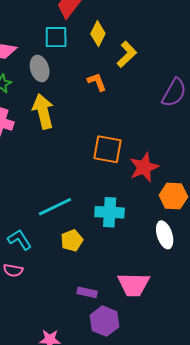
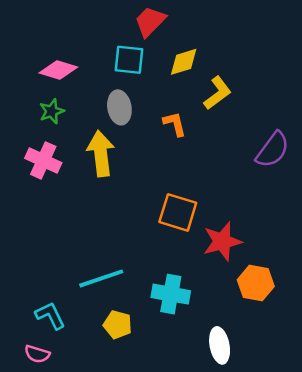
yellow diamond: (98, 34) -> (184, 62), turned 40
gray ellipse: (40, 69) -> (119, 107), moved
white ellipse: (165, 235) -> (220, 345), moved
yellow pentagon: (72, 240) -> (118, 325), turned 30

